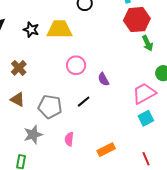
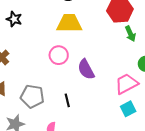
yellow trapezoid: (59, 29) -> (69, 23), moved
purple semicircle: (103, 79) -> (86, 69), size x1.5
black line: (84, 102) -> (67, 100), moved, turned -64

